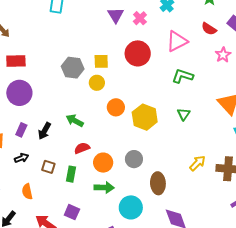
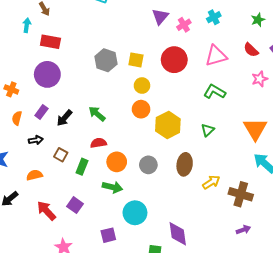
yellow circle: (97, 83) -> (142, 86), moved
brown ellipse: (158, 183) -> (185, 164), moved
orange semicircle: (27, 192) -> (34, 175), turned 77

